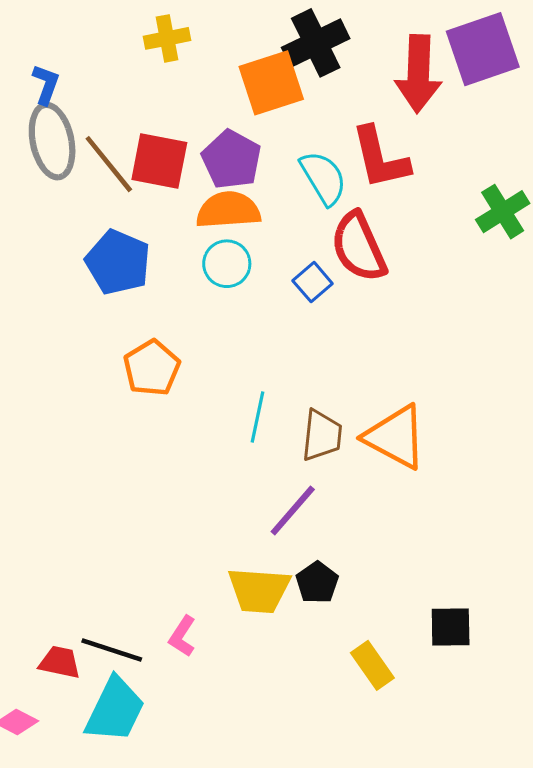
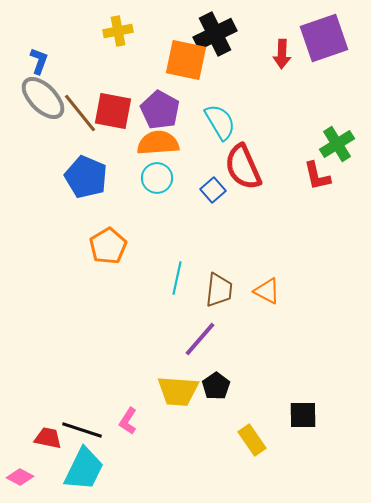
red arrow: (418, 74) -> (282, 54), size x0.6
orange square: (271, 83) -> (186, 60), turned 30
gray ellipse: (52, 141) -> (43, 98), turned -33
red L-shape: (380, 158) -> (317, 176), moved, size x0.7
orange triangle: (395, 437) -> (267, 291), size x0.6

